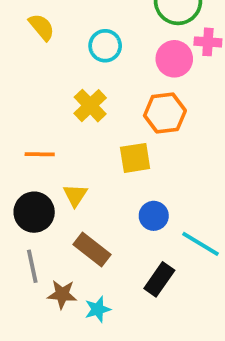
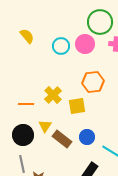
pink circle: (174, 59) -> (85, 44), moved
yellow cross: (90, 106) -> (53, 95), moved
brown rectangle: (92, 249) -> (62, 139), moved

